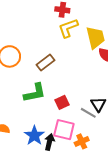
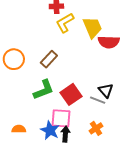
red square: (62, 102) -> (71, 94), size x1.5
pink square: (64, 130) -> (61, 118), moved

